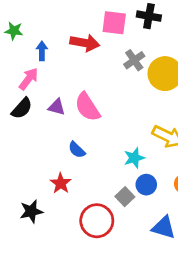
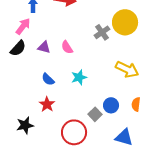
gray cross: (134, 60) -> (102, 32), moved
pink semicircle: (87, 107) -> (67, 47), size x0.6
blue semicircle: (77, 150) -> (48, 79), moved
cyan star: (134, 158) -> (79, 77), moved

